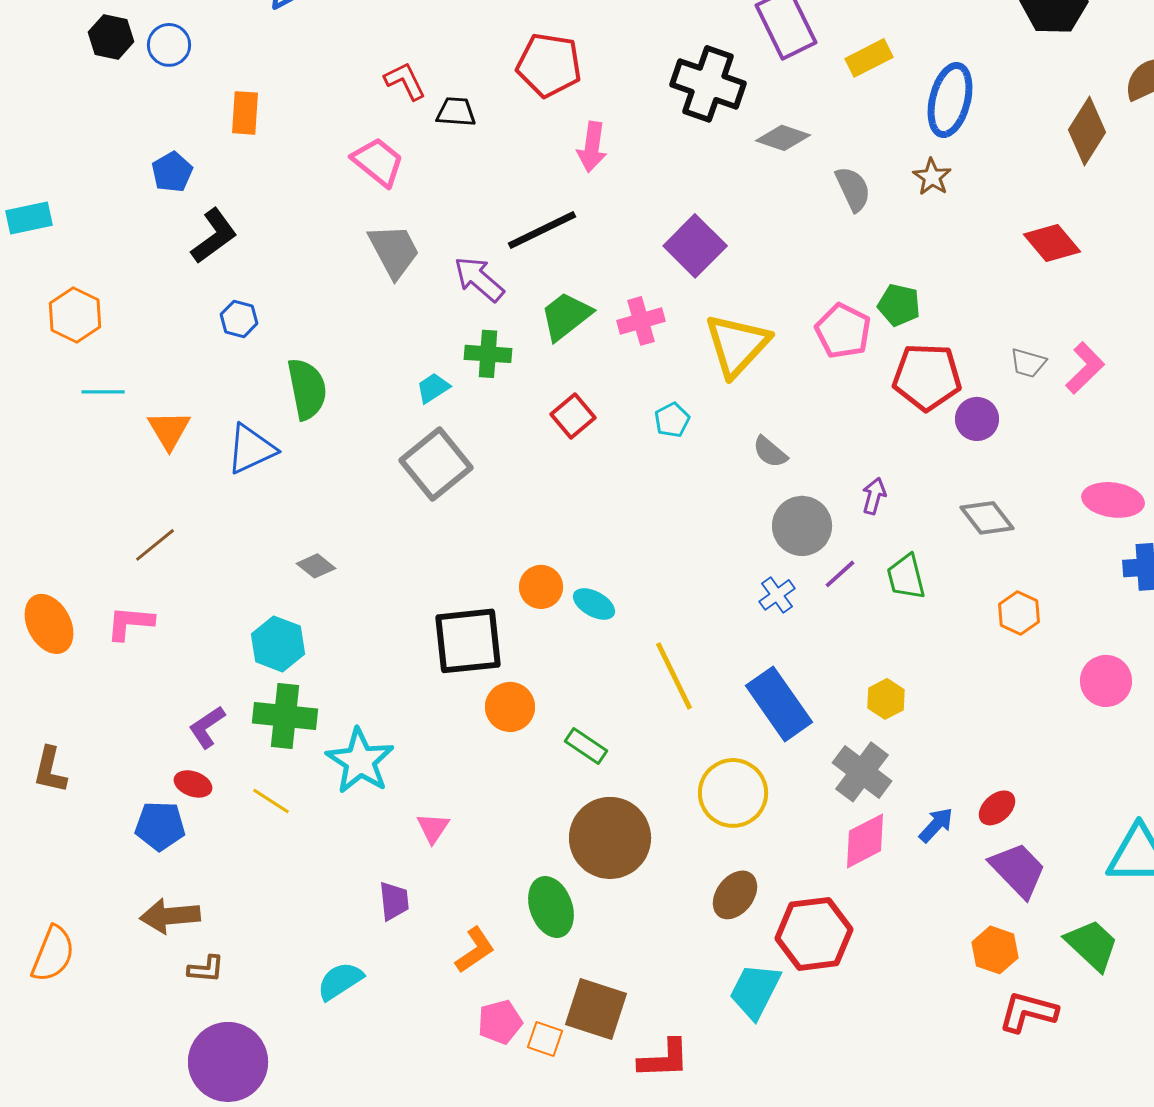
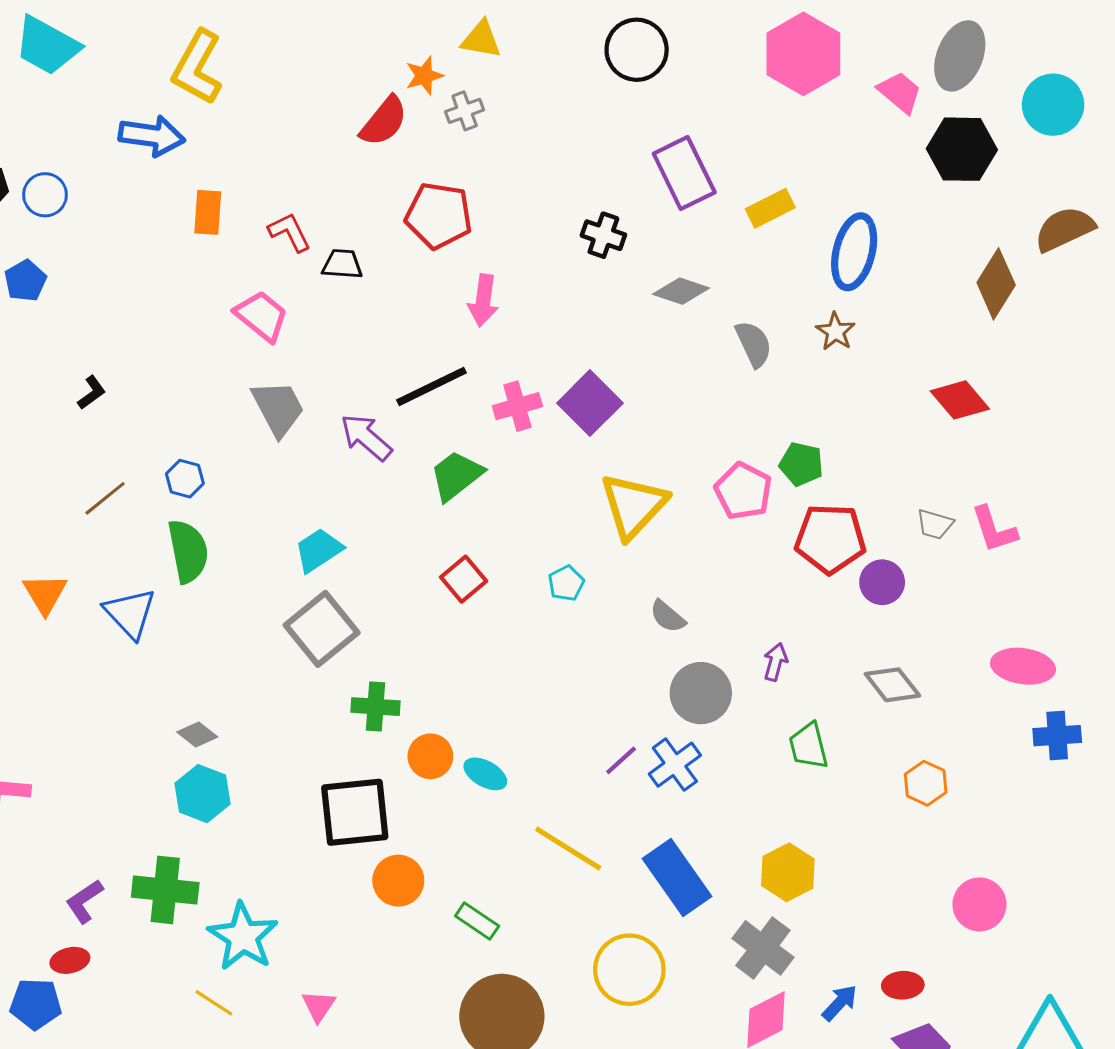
black cross: (708, 84) -> (603, 235), size x0.6
orange rectangle: (245, 113) -> (208, 212), moved
blue pentagon: (172, 172) -> (25, 281), moved
black L-shape: (214, 236) -> (92, 393), size x0.6
blue hexagon: (239, 319) -> (185, 479), moved
pink cross: (641, 321) -> (517, 406), moved
green cross: (488, 354) -> (375, 707), moved
pink L-shape: (1085, 368) -> (994, 529), turned 116
cyan trapezoid: (433, 388) -> (319, 550), size x1.4
blue triangle: (251, 449) -> (130, 613), turned -48
brown line: (155, 545) -> (105, 498), moved
purple line: (840, 574) -> (621, 760), moved
blue cross: (777, 595) -> (675, 765), size x1.4
cyan hexagon: (278, 644) -> (202, 794), moved
yellow line: (674, 676) -> (568, 848), turned -32
pink circle: (1106, 681) -> (979, 904), moved
yellow hexagon: (886, 699) -> (788, 872), size x1.4
red ellipse: (193, 784) -> (70, 960), turned -33
yellow line: (271, 801) -> (214, 1003), moved
red ellipse: (997, 808) -> (903, 985), turned 39

